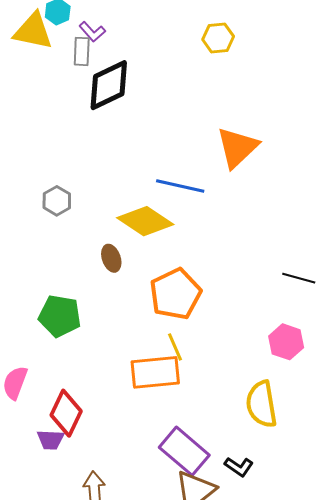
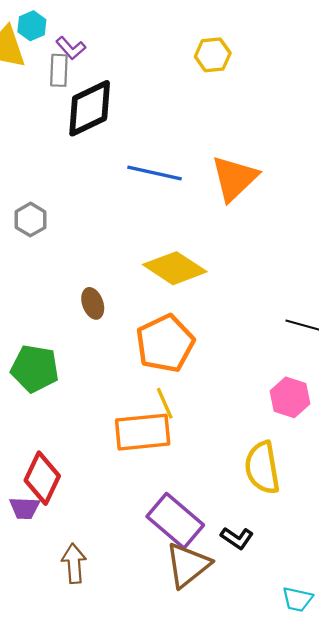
blue line: (180, 186) -> (155, 173), moved
gray hexagon: (57, 201) -> (30, 220), moved
yellow diamond: (145, 221) -> (175, 268), moved

